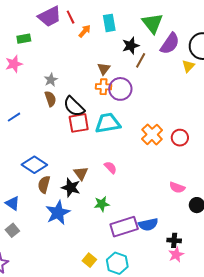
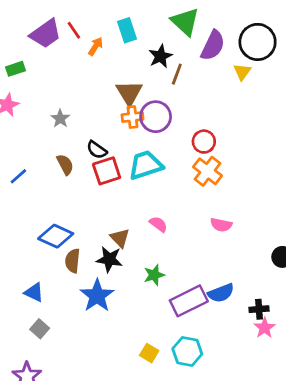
brown triangle: (104, 69) -> (129, 93), size x1.5
brown semicircle: (50, 99) -> (65, 165), moved
black semicircle: (74, 107) -> (97, 150), size x0.7
red circle: (180, 138) -> (204, 142), moved
pink semicircle: (177, 188) -> (221, 225), moved

